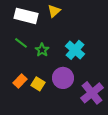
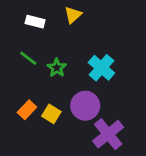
white rectangle: (26, 16) -> (35, 22), size x0.6
purple cross: (92, 93) -> (108, 134), moved

